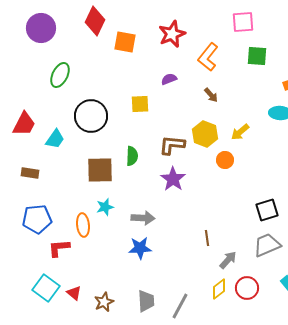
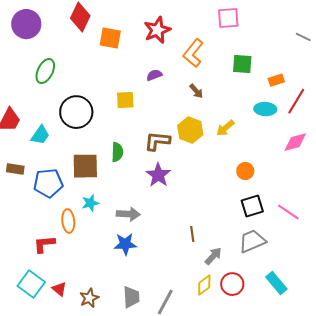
green square: (257, 56) -> (242, 64), moved
orange circle: (225, 160) -> (245, 171), moved
blue pentagon: (37, 219) -> (48, 183), moved

